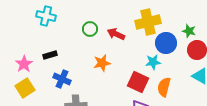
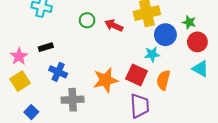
orange star: (102, 63) -> (106, 80), moved, size x1.4

